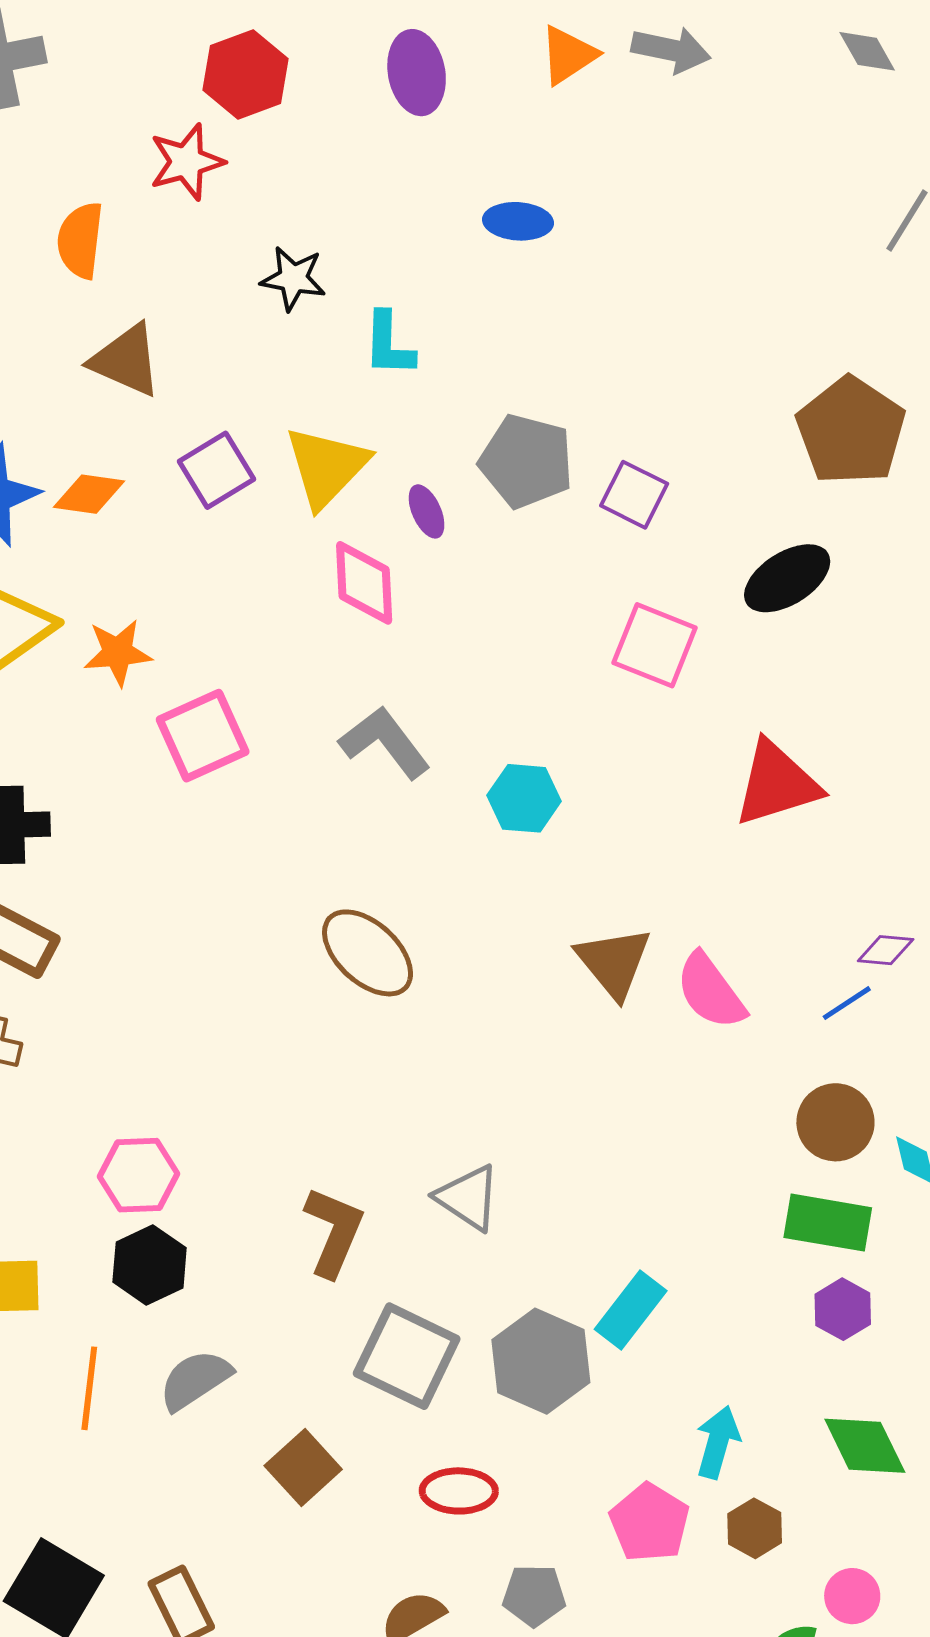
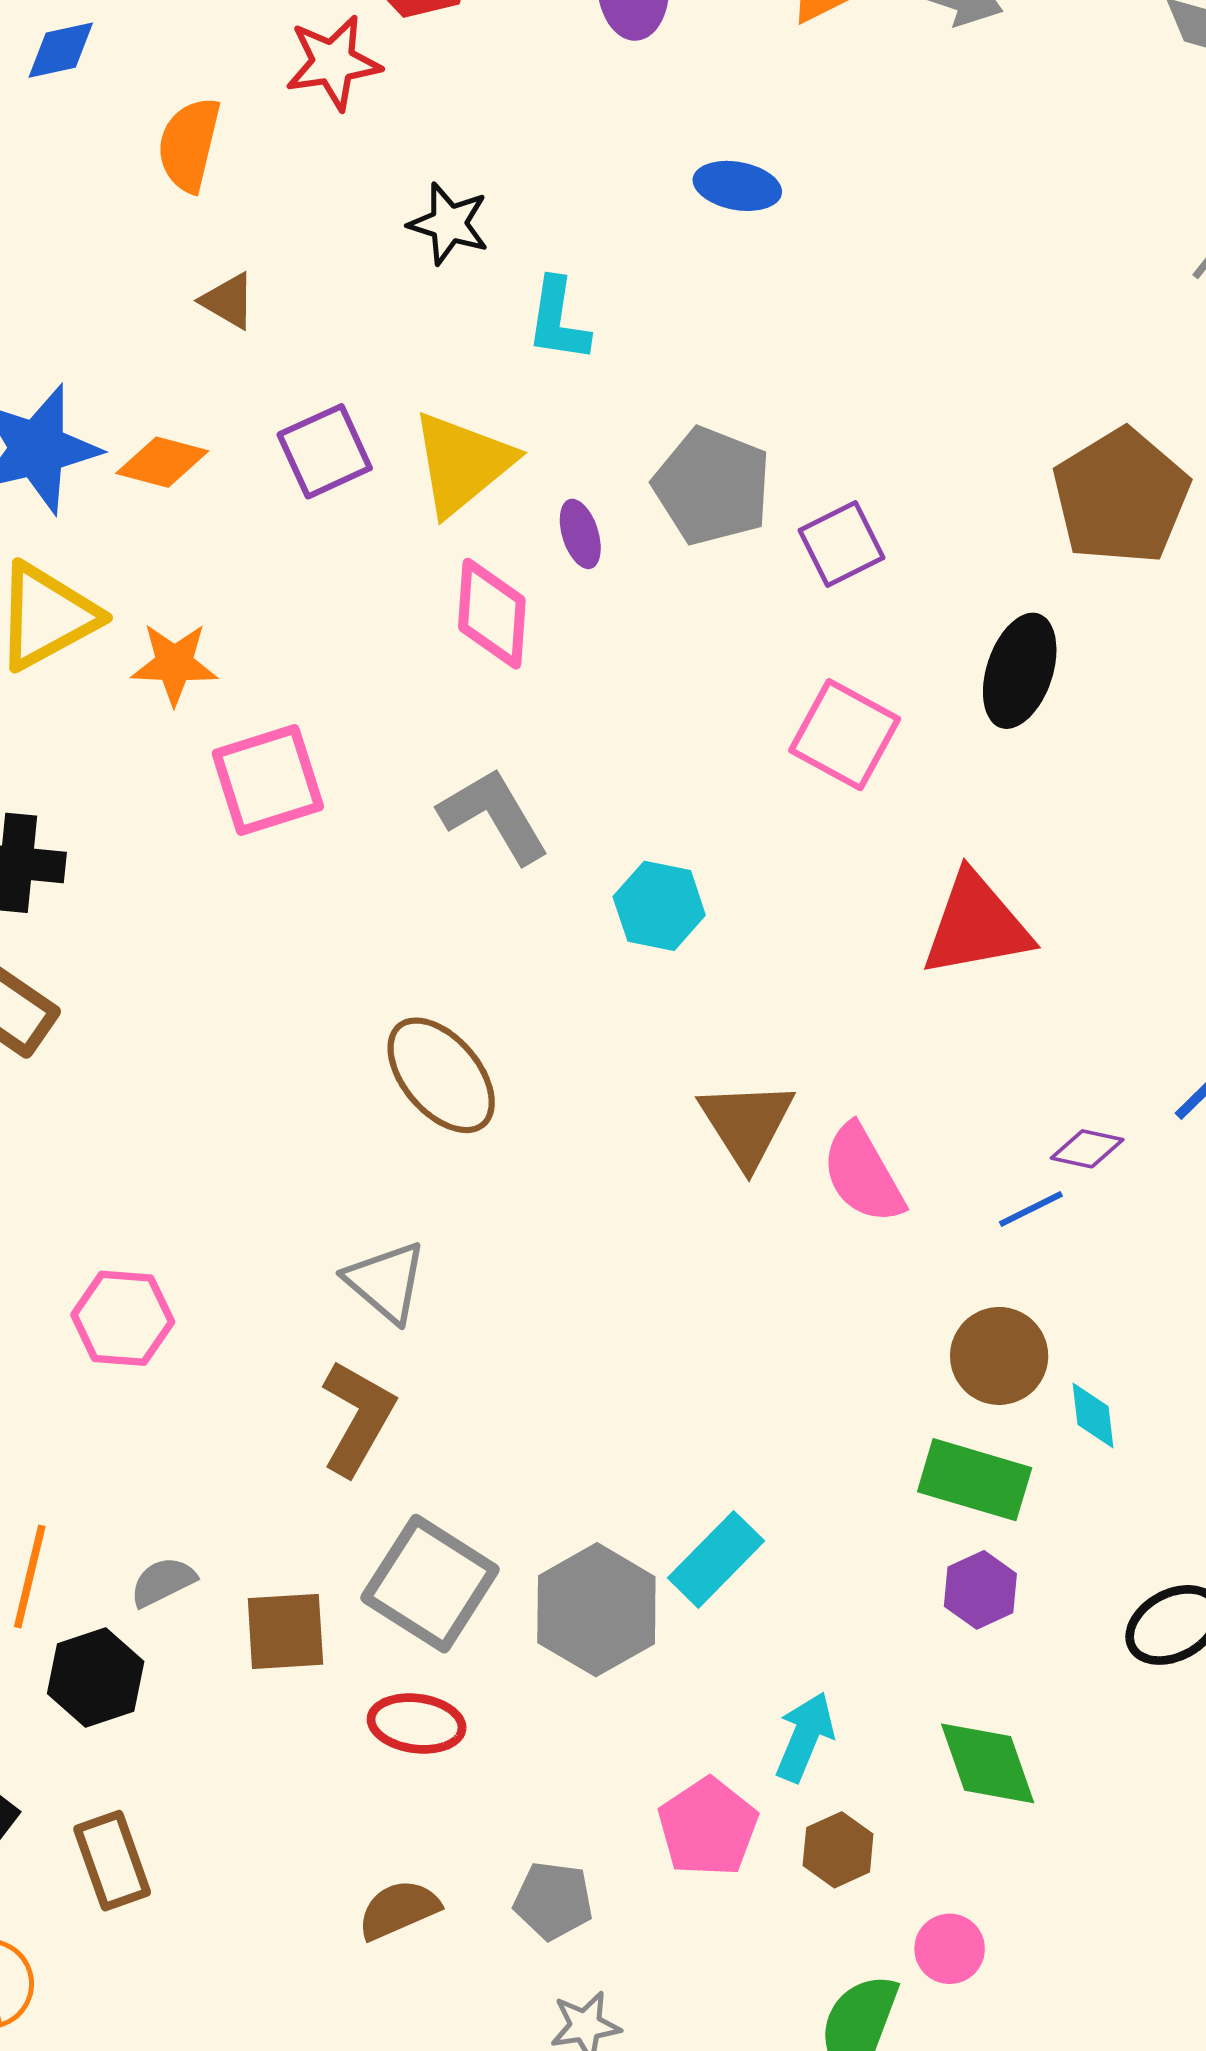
brown triangle: (126, 360) -> (228, 301), size x0.6
purple square: (634, 495) -> (842, 544), turned 30
black ellipse: (787, 578) -> (1020, 671), turned -46
gray triangle: (468, 1198) -> (386, 1282), moved
black hexagon: (150, 1265) -> (96, 1677), moved
gray semicircle: (195, 1380) -> (163, 1582), size x0.7
brown square: (303, 1467) -> (285, 1631), moved, turned 32
red ellipse: (459, 1491) -> (417, 1723), moved

